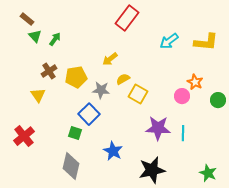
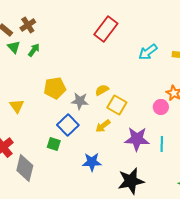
yellow arrow: (110, 59) -> (103, 126), moved
brown cross: (49, 71) -> (28, 25), moved
blue star: (113, 151) -> (92, 162), turned -30
gray diamond: (71, 166) -> (25, 168), moved

